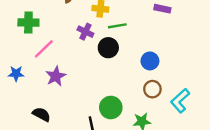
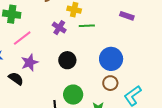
black circle: (108, 48) -> (67, 60), moved
blue circle: (150, 61) -> (111, 59), size x1.5
black semicircle: (41, 114) -> (16, 79), moved

